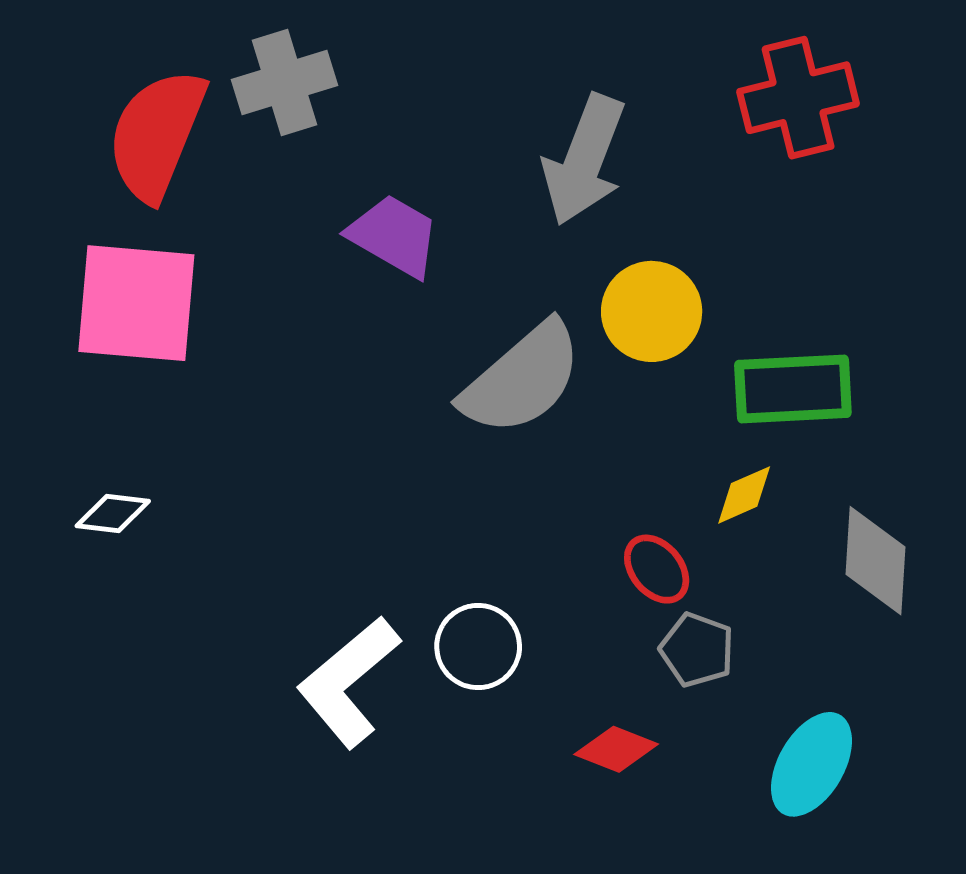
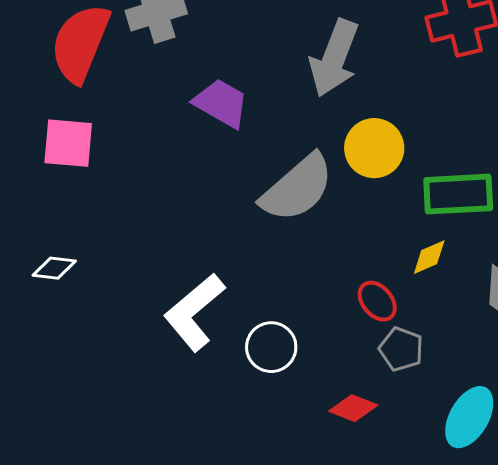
pink square: (136, 303) -> (68, 143), size x0.7
white L-shape: (348, 682) -> (194, 312), moved

